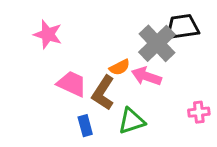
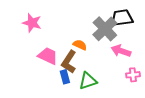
orange semicircle: (120, 67) -> (80, 45), turned -128
pink arrow: (147, 76) -> (121, 51), moved
blue rectangle: (85, 126) -> (65, 77), moved

